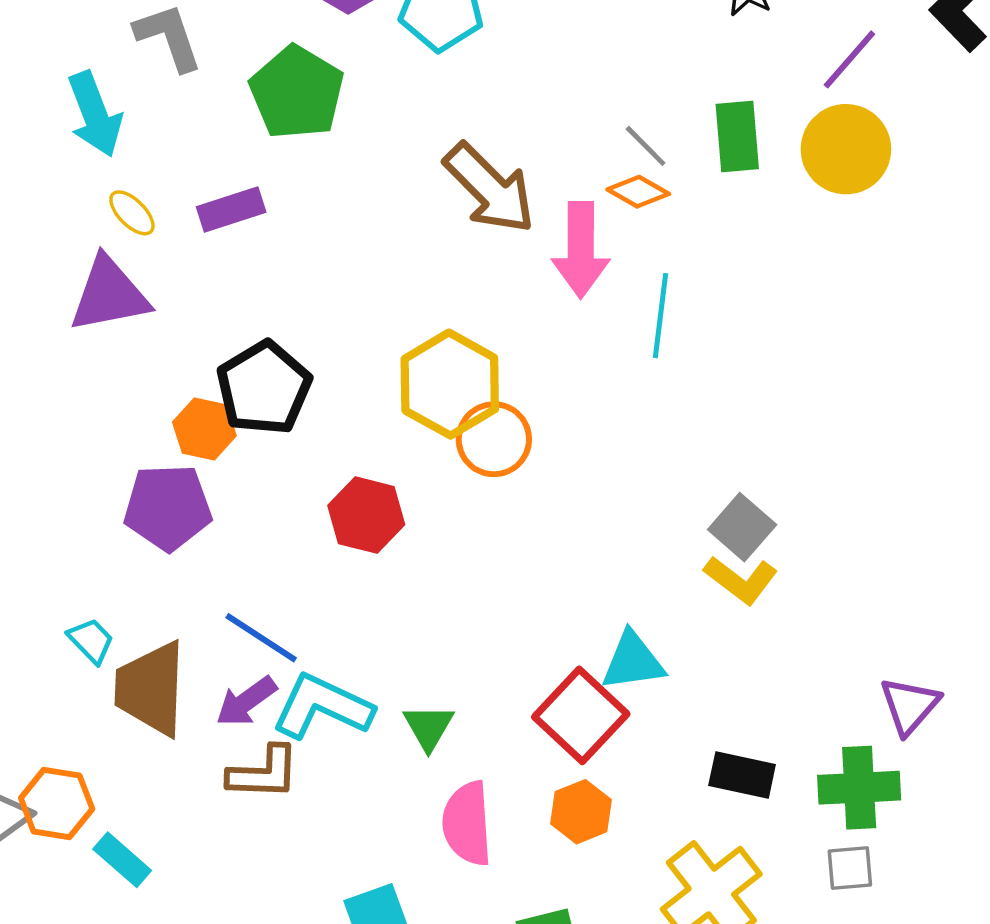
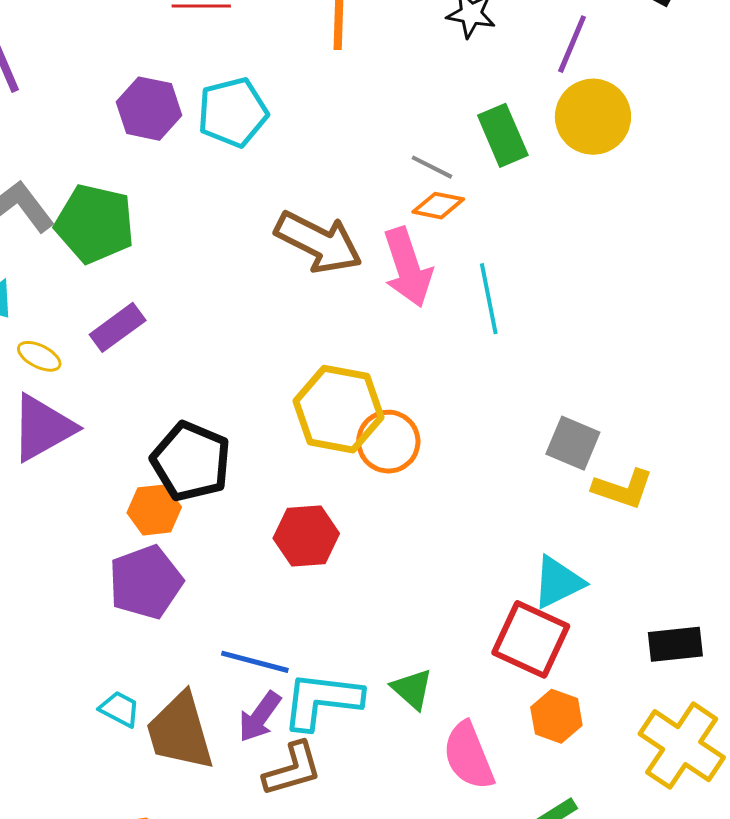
green pentagon: (297, 92) -> (95, 224), moved
gray square: (742, 527) -> (573, 443), moved

